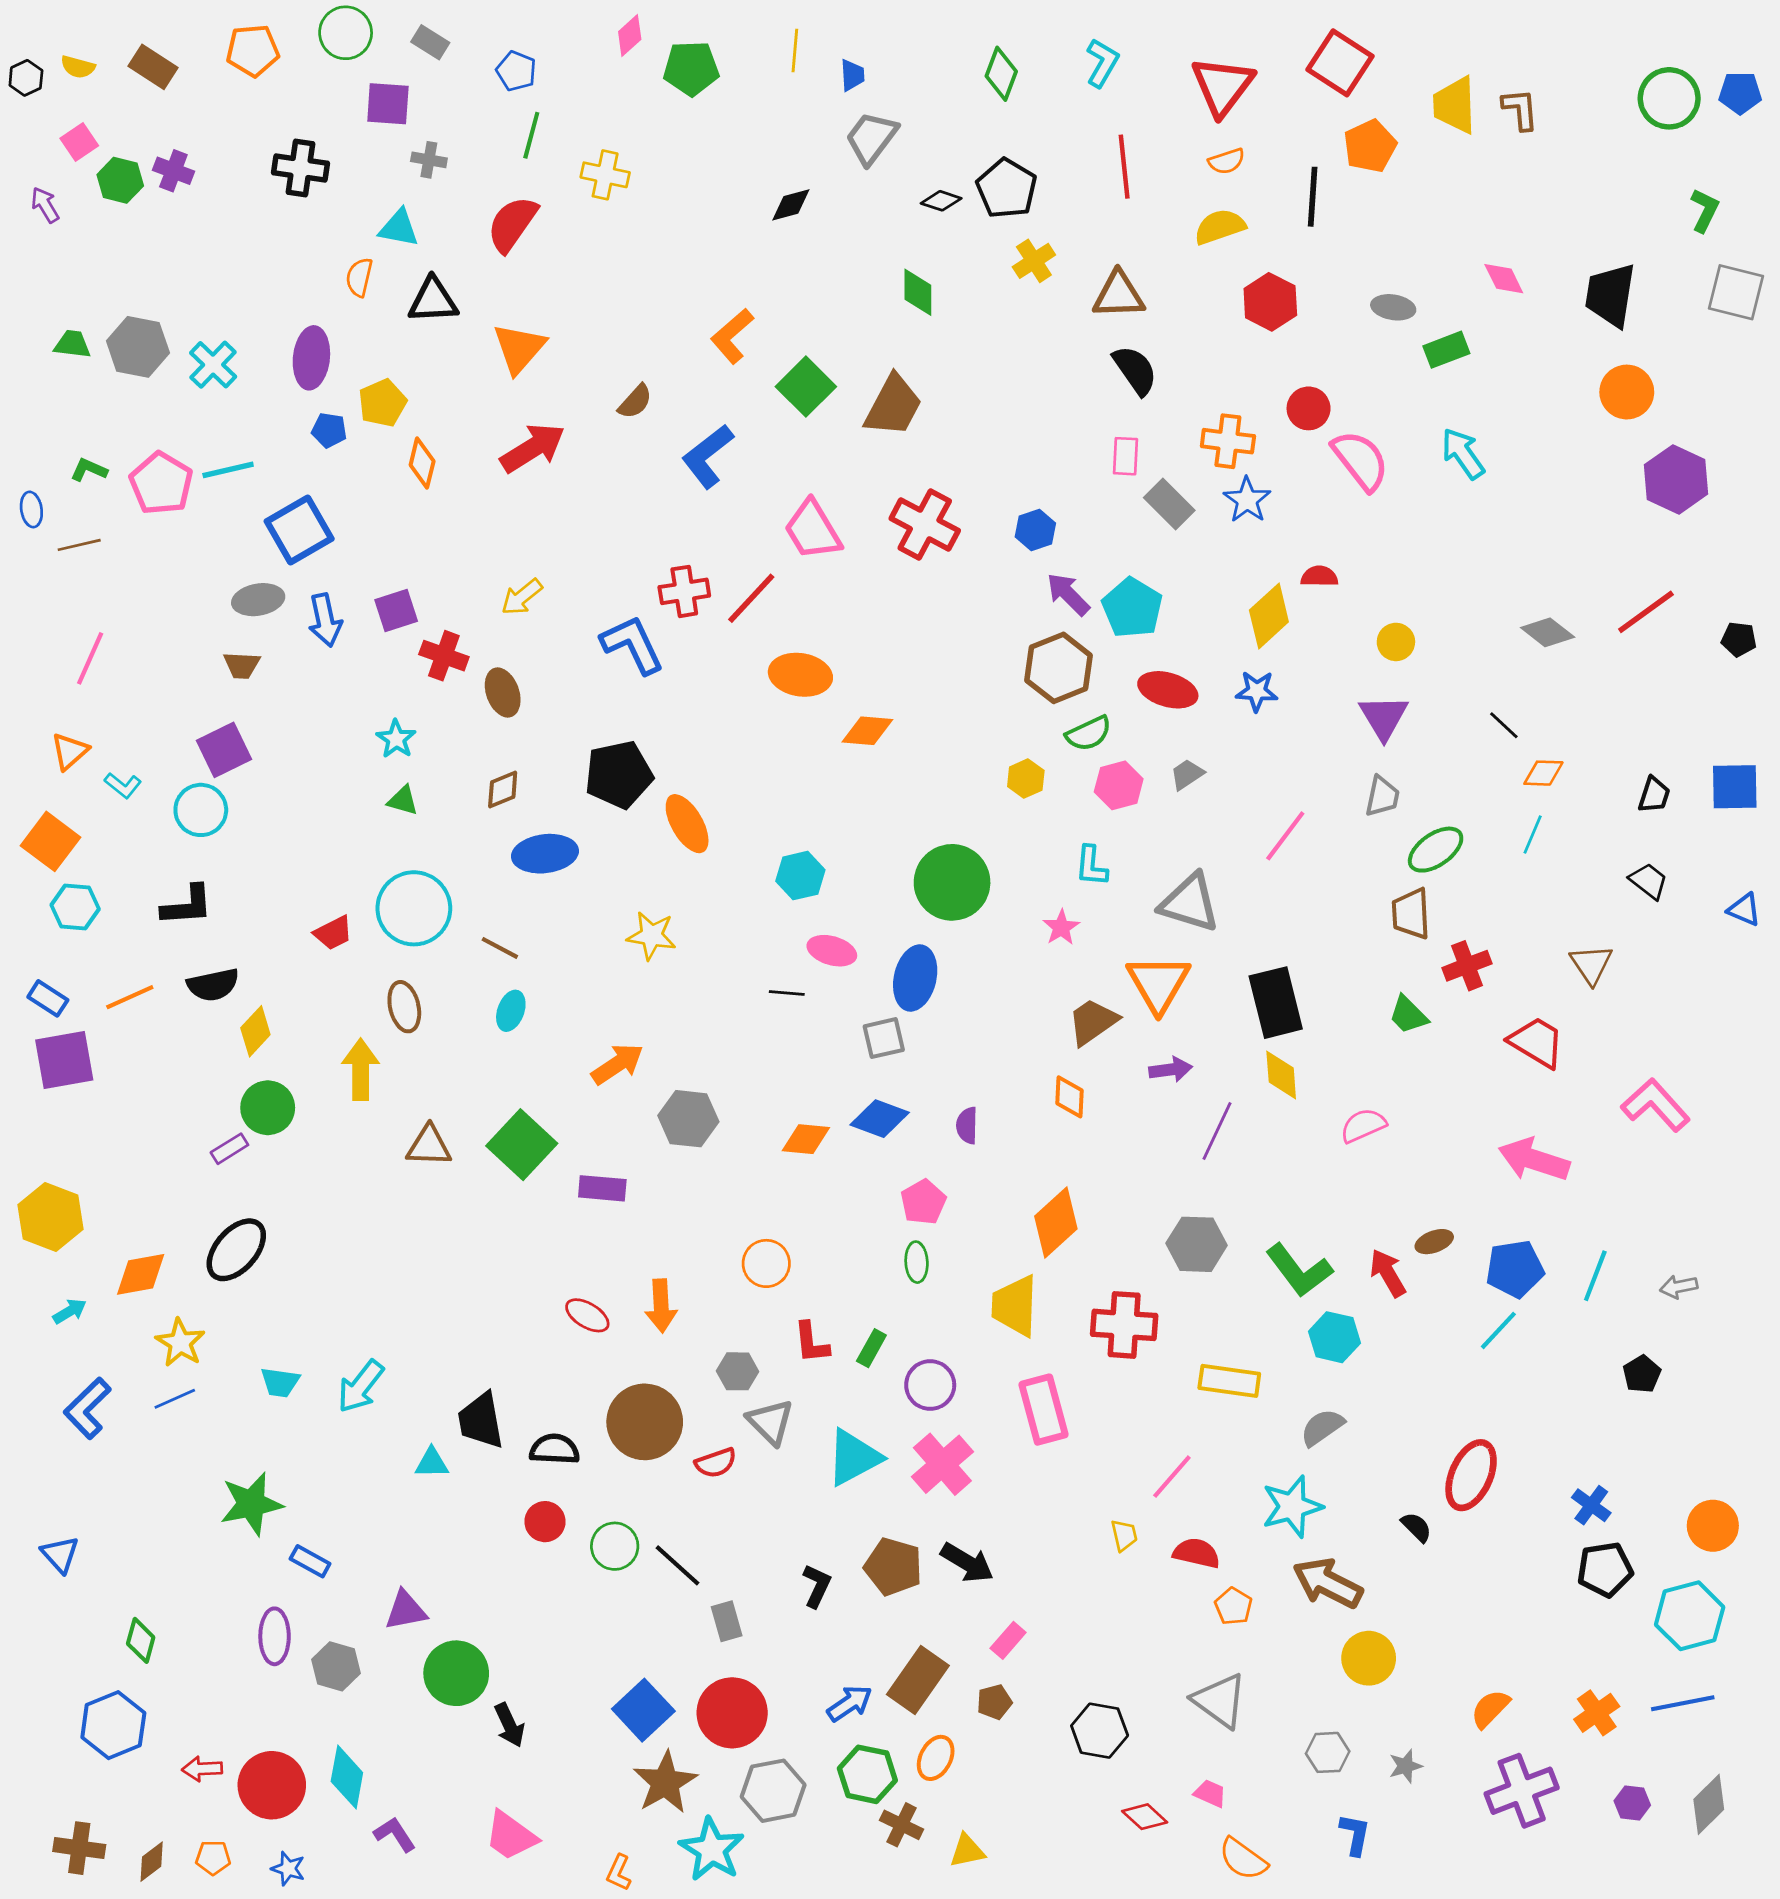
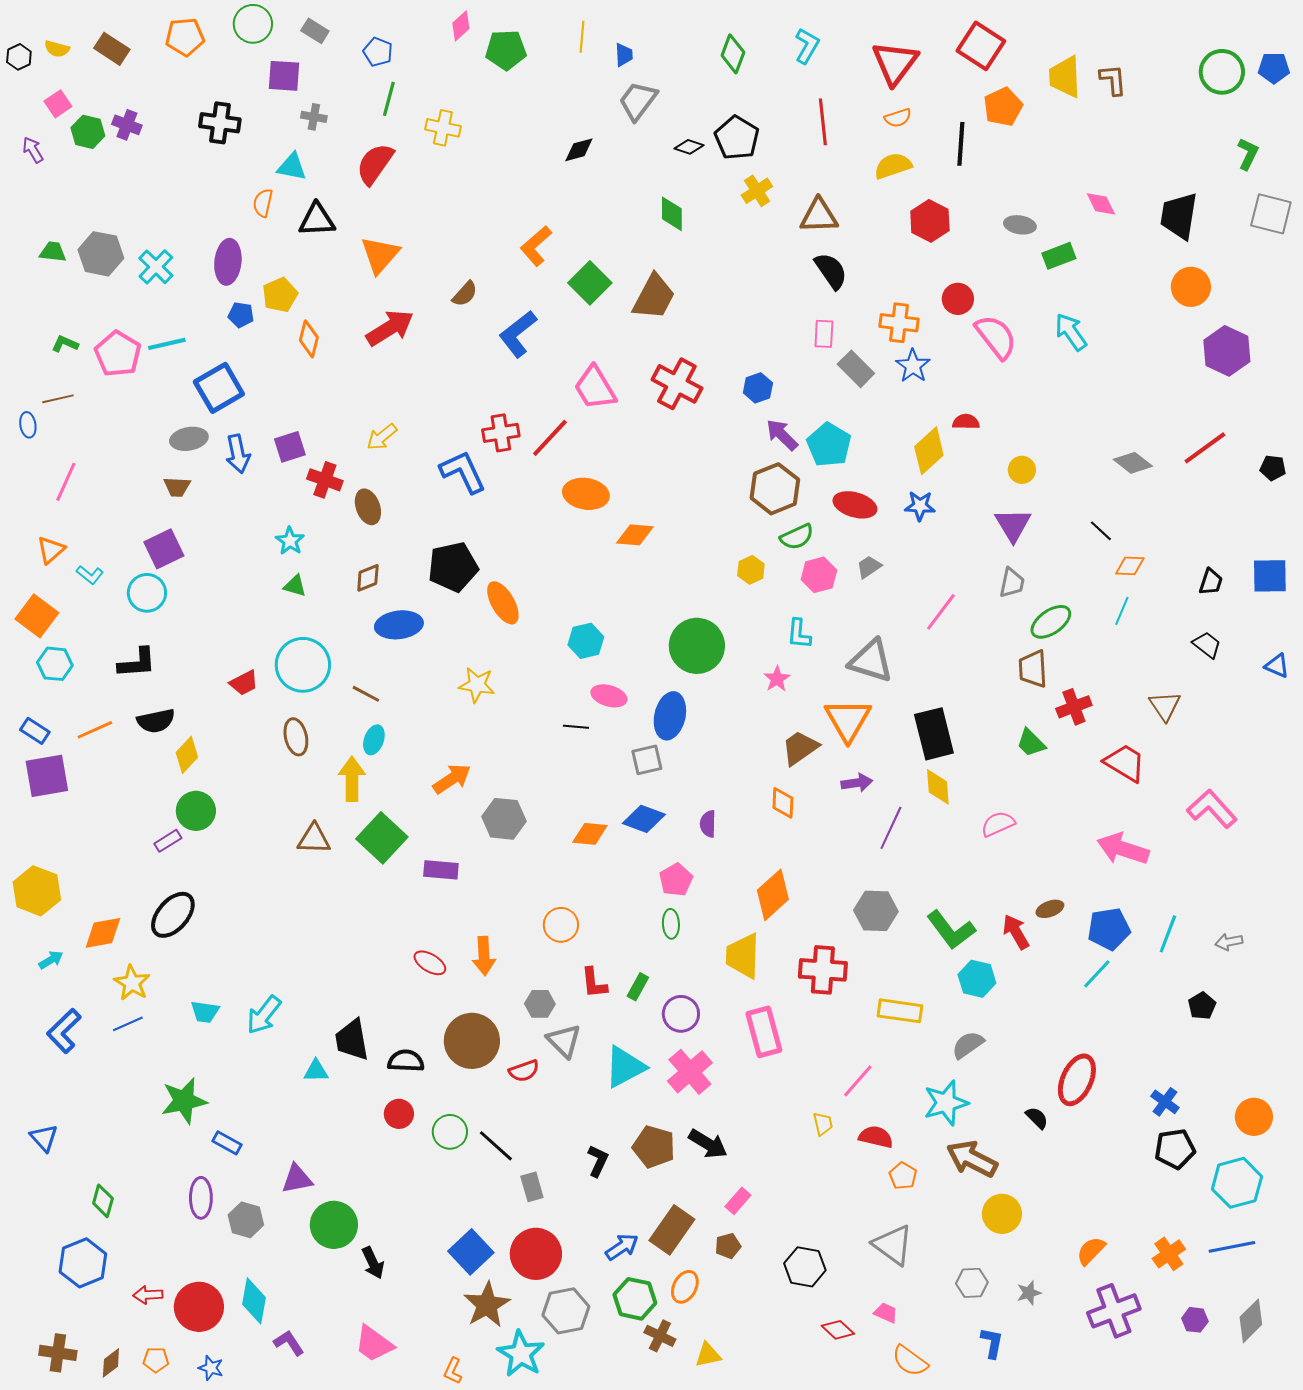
blue ellipse: (31, 509) -> (28, 425), moved
yellow arrow: (361, 1069) -> (352, 779), moved

